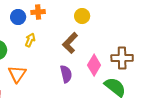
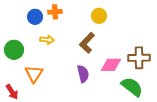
yellow arrow: (30, 40) -> (47, 40), turned 72
pink diamond: (94, 65) -> (111, 65), turned 60

